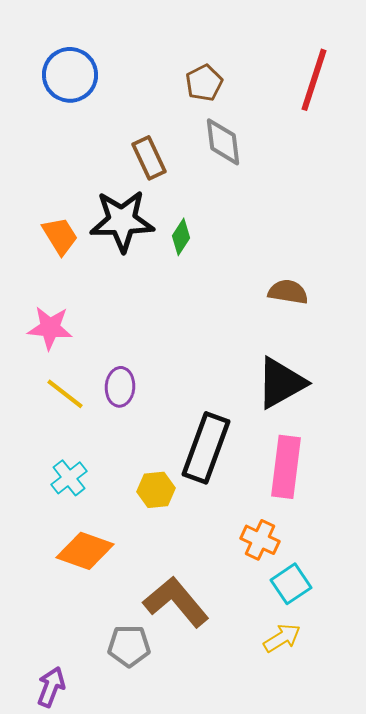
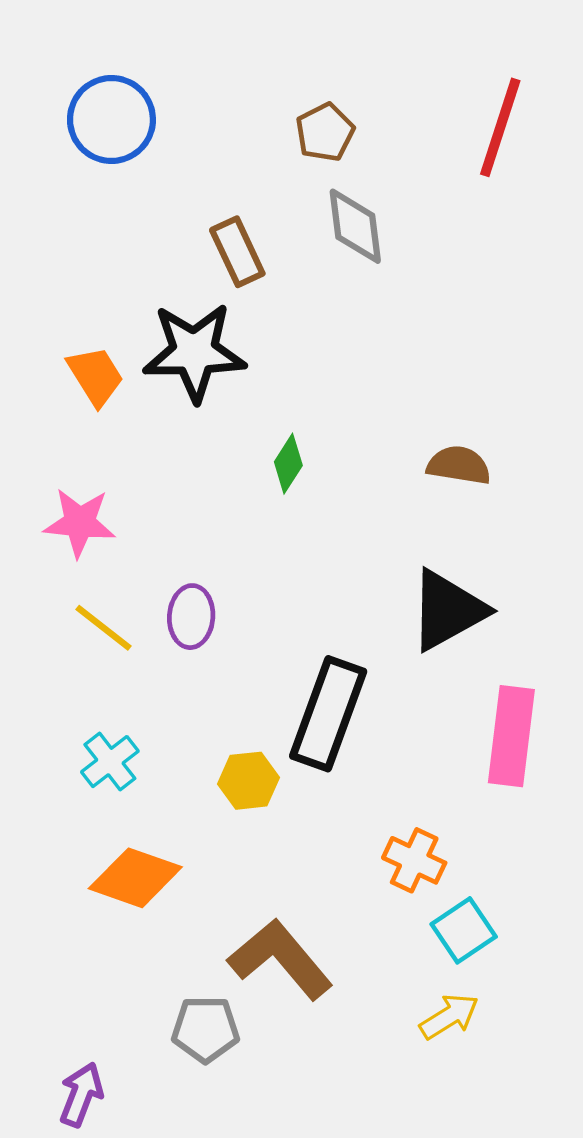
green diamond: (181, 237) -> (288, 464), moved
pink rectangle: (286, 467) -> (511, 736), moved

